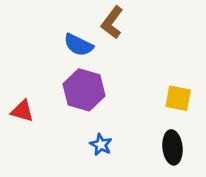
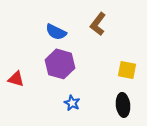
brown L-shape: (112, 22) -> (98, 24), moved

